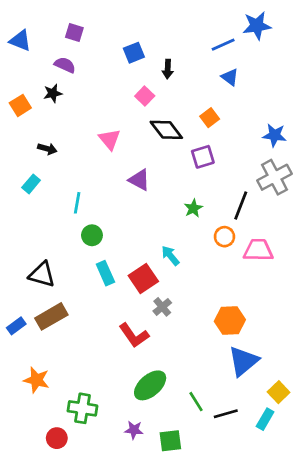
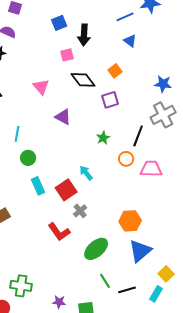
black arrow: (168, 69) -> (84, 35), size x1.5
pink square: (145, 96) -> (67, 55), turned 32
green ellipse: (150, 385) -> (96, 249), moved

